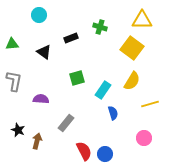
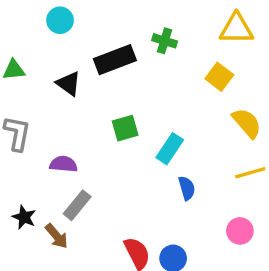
black rectangle: (71, 38) -> (115, 60), size x1.6
yellow square: (132, 48) -> (219, 77), size x0.7
yellow semicircle: (132, 81) -> (247, 123), moved, turned -72
gray rectangle: (66, 123) -> (77, 205), moved
brown arrow: (37, 141) -> (57, 236), turned 126

